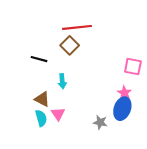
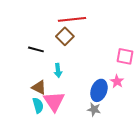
blue ellipse: (122, 109) -> (99, 90), moved
pink triangle: (58, 114) -> (54, 101), size x1.6

